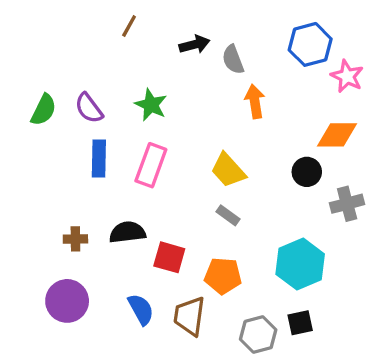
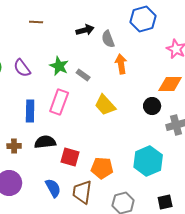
brown line: (129, 26) -> (36, 22), moved, turned 64
blue hexagon: (310, 44) -> (143, 19), moved
blue rectangle: (99, 158) -> (30, 111), moved
gray rectangle: (228, 215) -> (83, 75), moved
black square: (300, 323) -> (165, 202), moved

